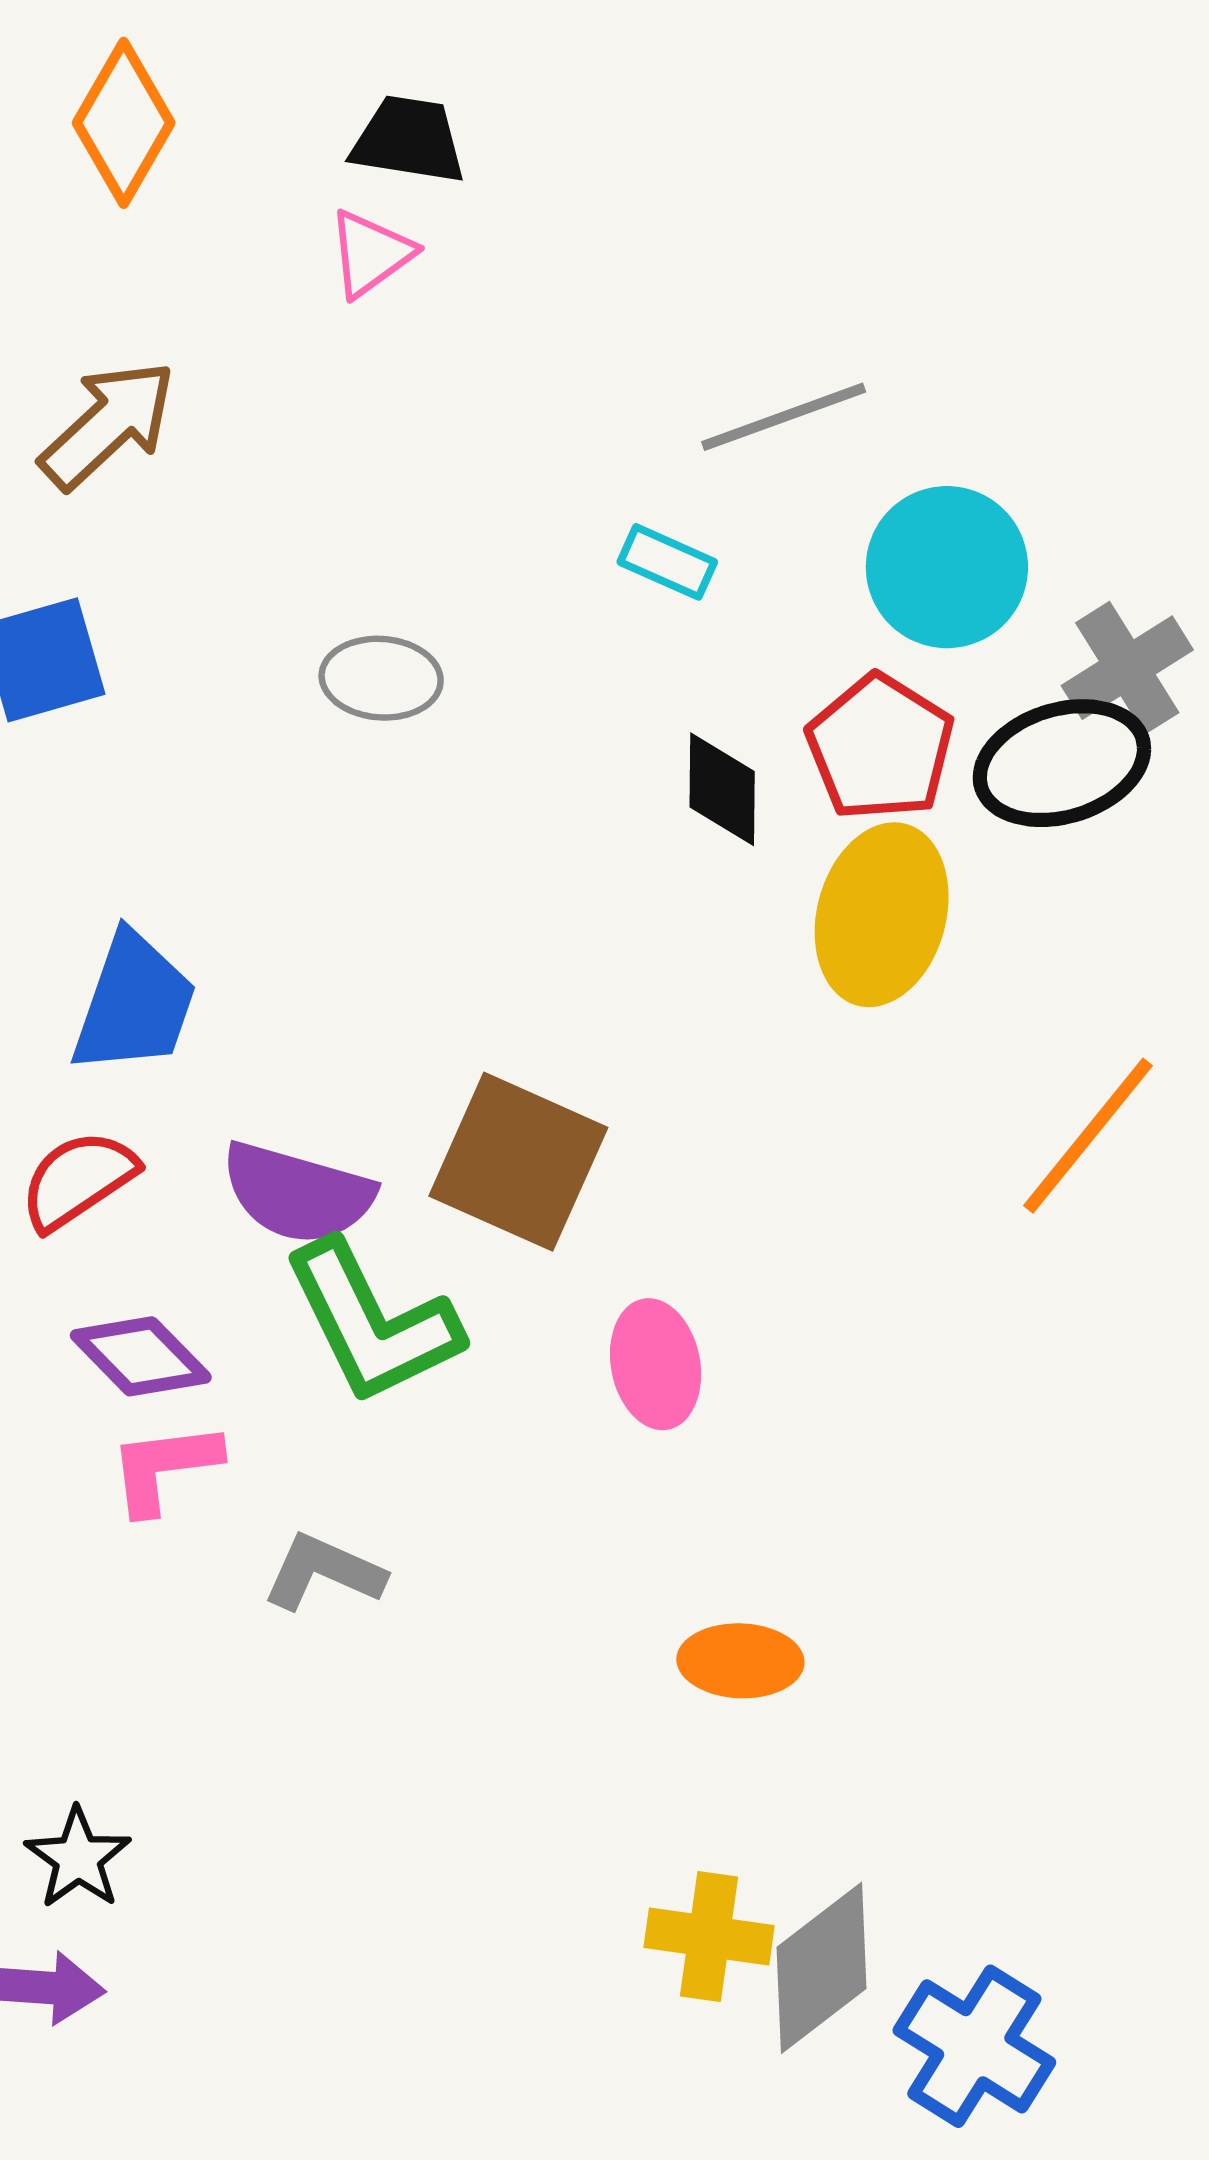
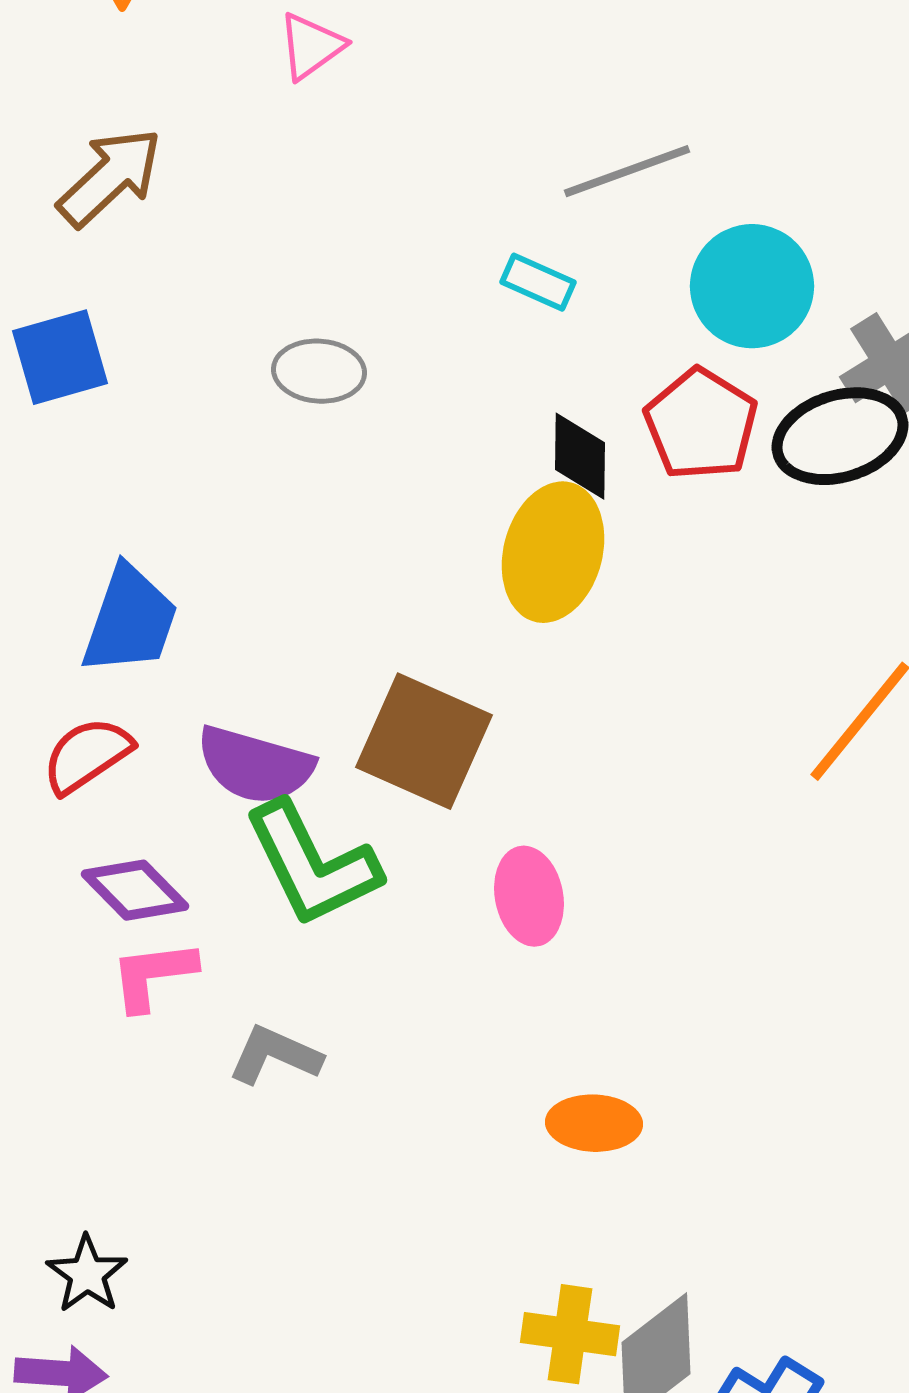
yellow ellipse: (882, 915) -> (553, 552), moved

